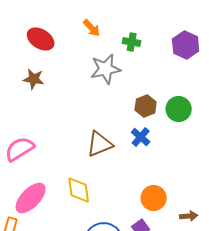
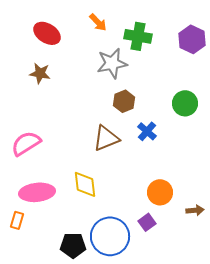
green cross: (132, 42) -> (138, 36), size x1.5
brown hexagon: (146, 106) -> (124, 101), moved
pink ellipse: (31, 198) -> (37, 192), turned 40

